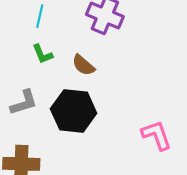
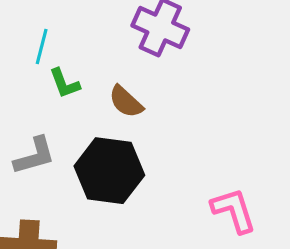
cyan line: (40, 16) -> (42, 47), moved

